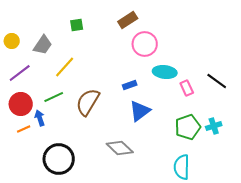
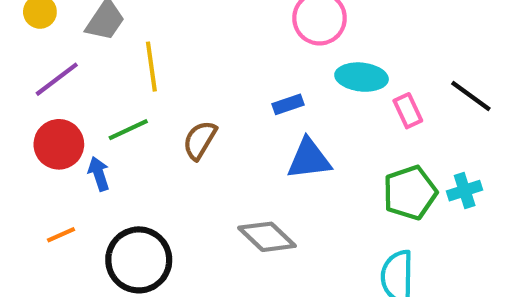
yellow line: (65, 67) -> (151, 67), turned -50
brown semicircle: (88, 102) -> (200, 140), size x0.7
blue triangle: (140, 111) -> (309, 159), turned 30
orange line: (24, 129) -> (61, 235), moved

